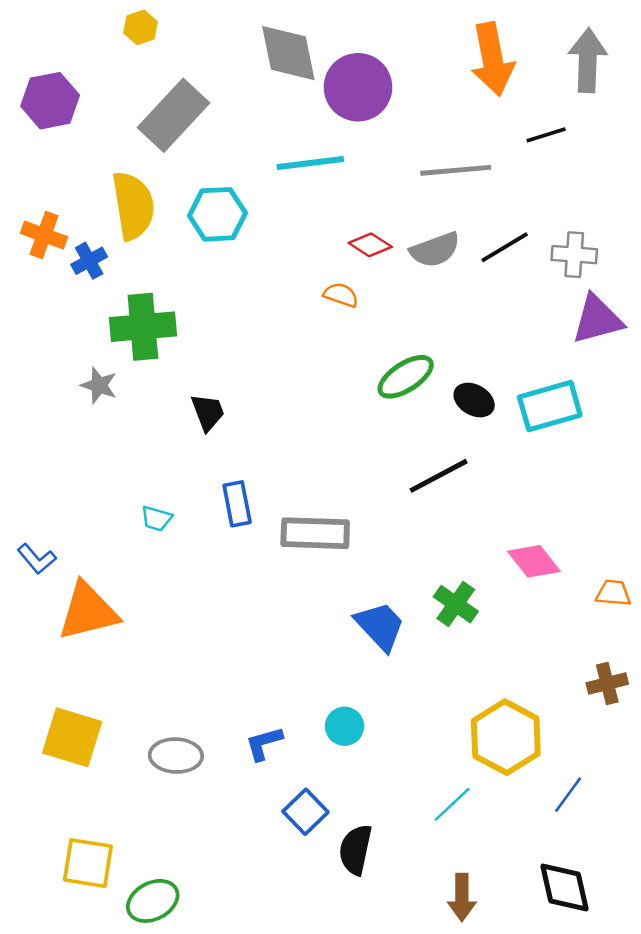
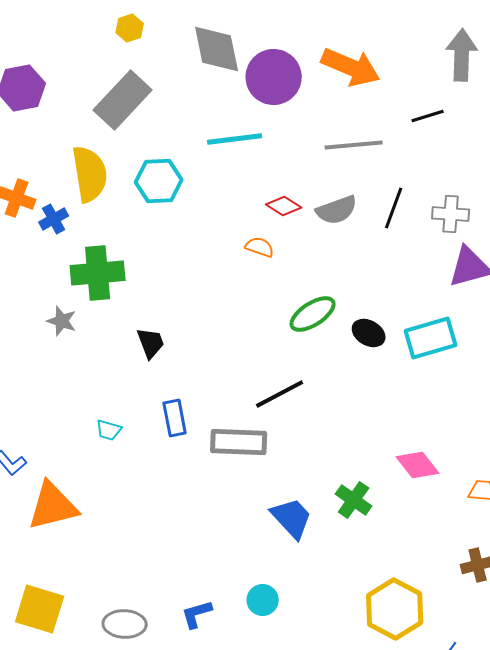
yellow hexagon: (141, 27) -> (130, 28), moved
orange arrow: (492, 59) -> (351, 67), moved, turned -56
black line: (505, 247) -> (394, 208), turned -39
black line: (439, 476) -> (280, 394), moved

